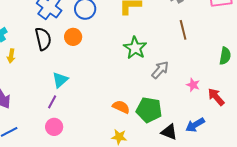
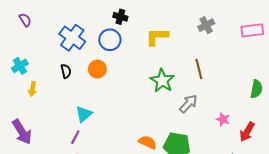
brown line: (183, 30) -> (199, 69), moved
black semicircle: (43, 39) -> (66, 71), size x0.6
red arrow: (216, 97) -> (247, 132), turned -108

